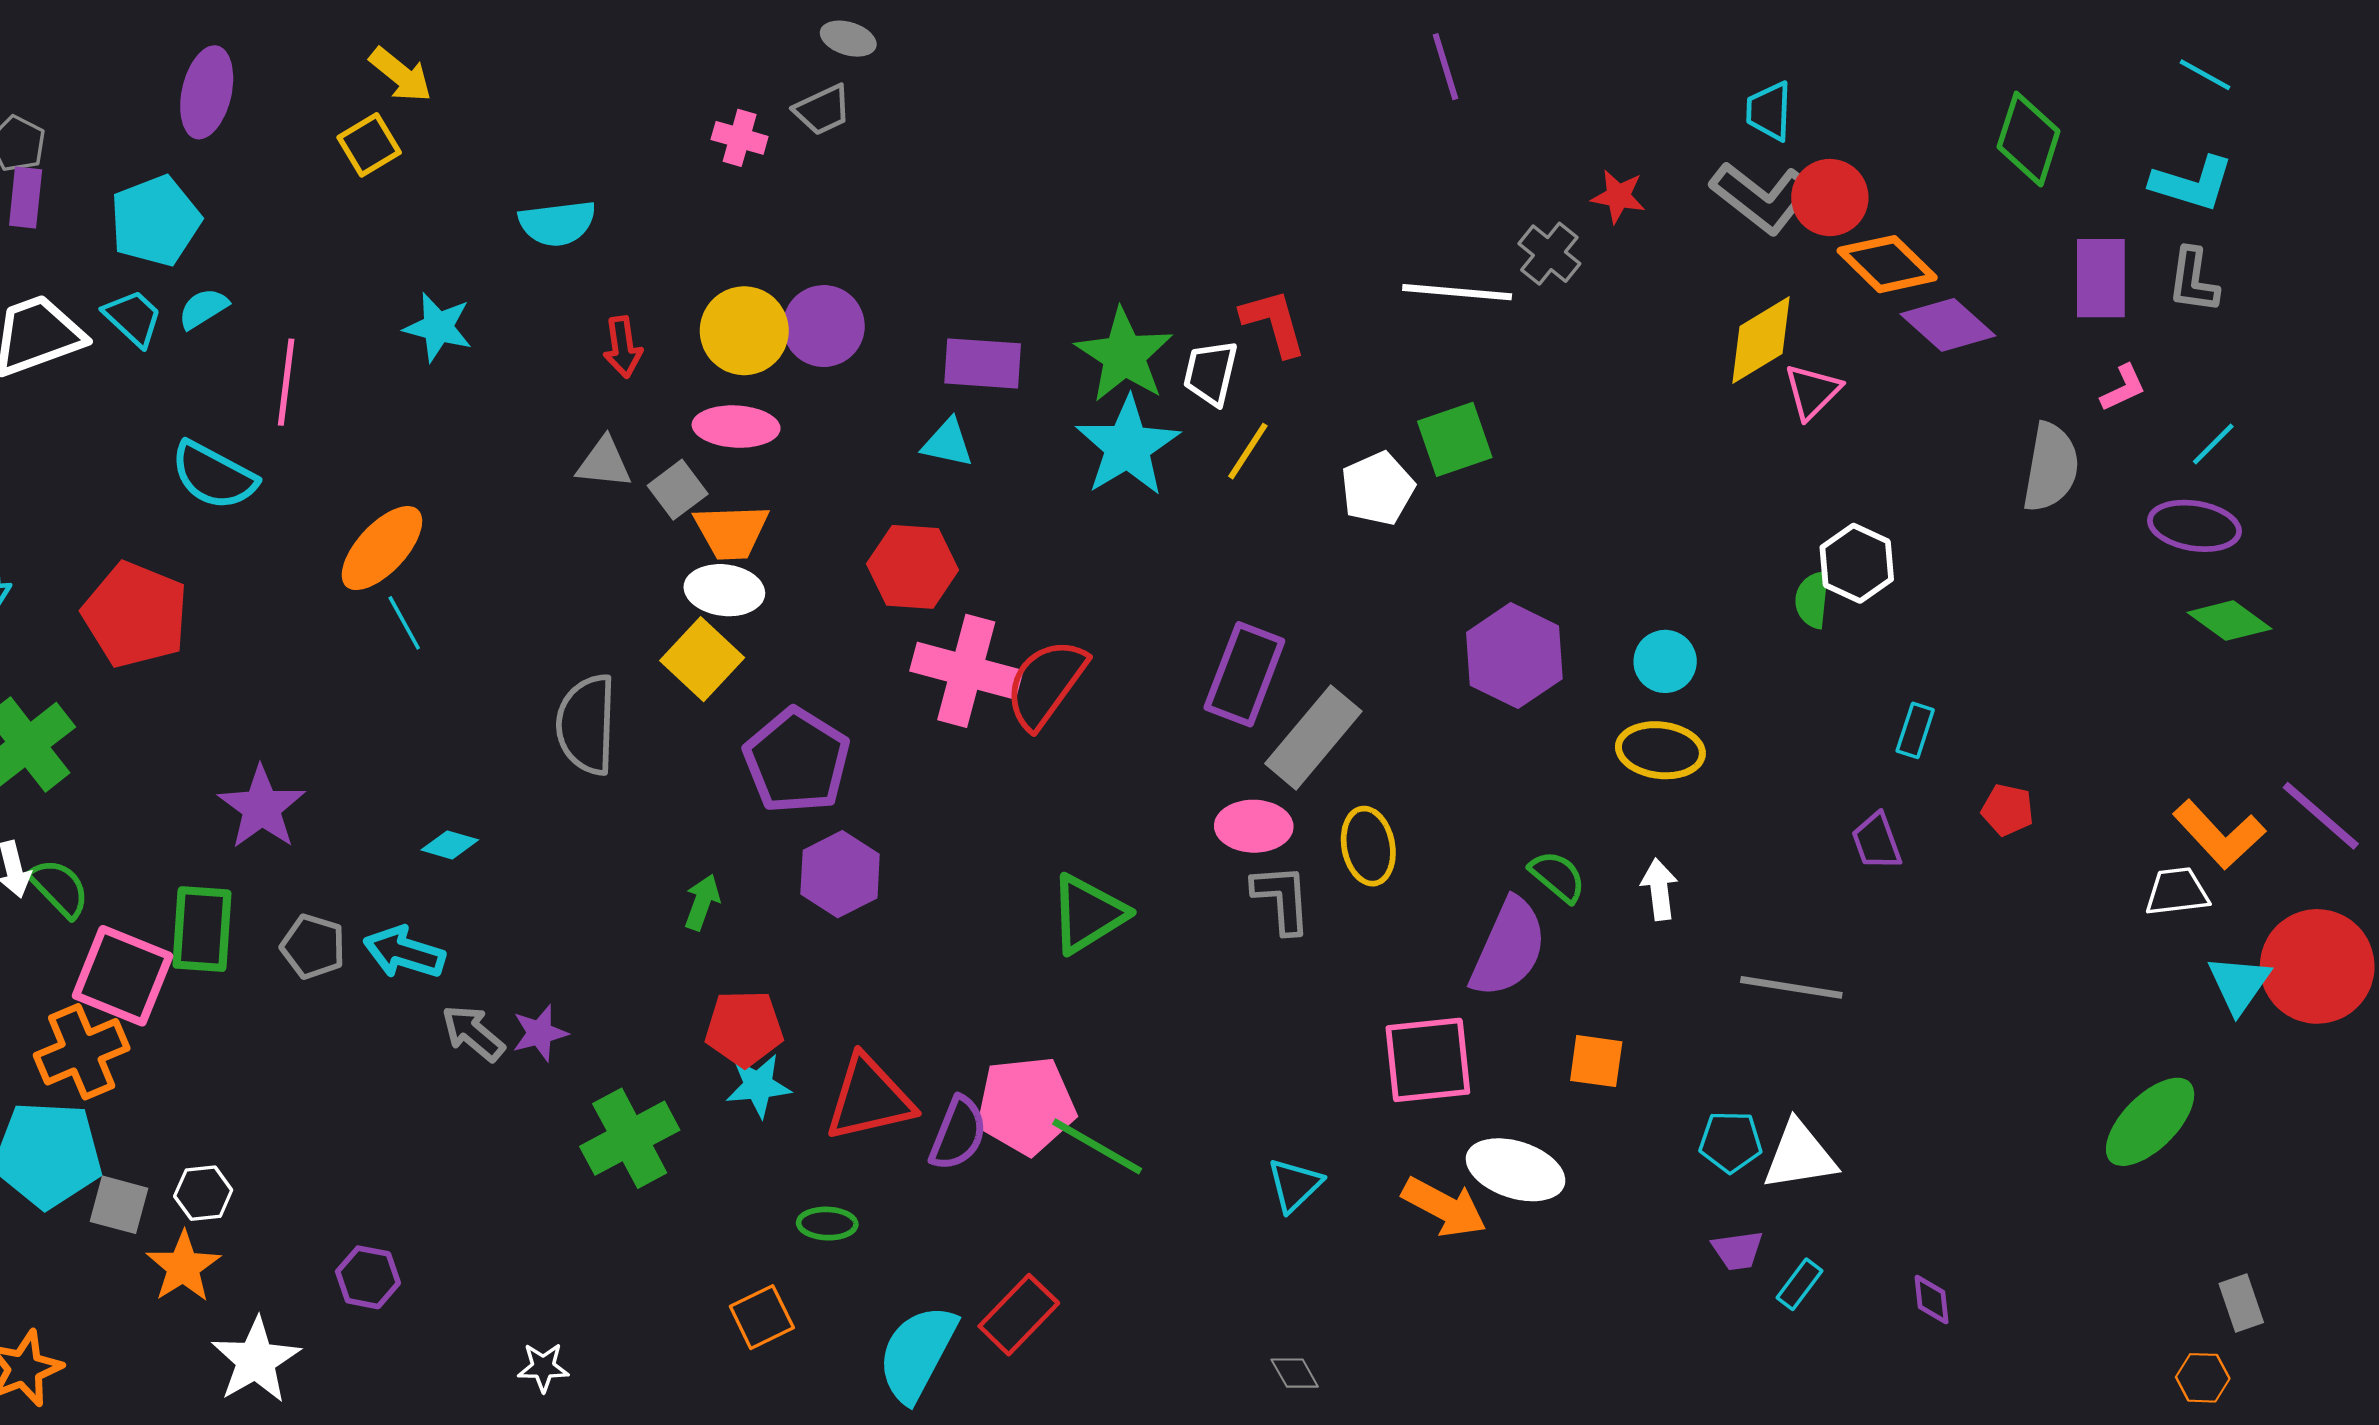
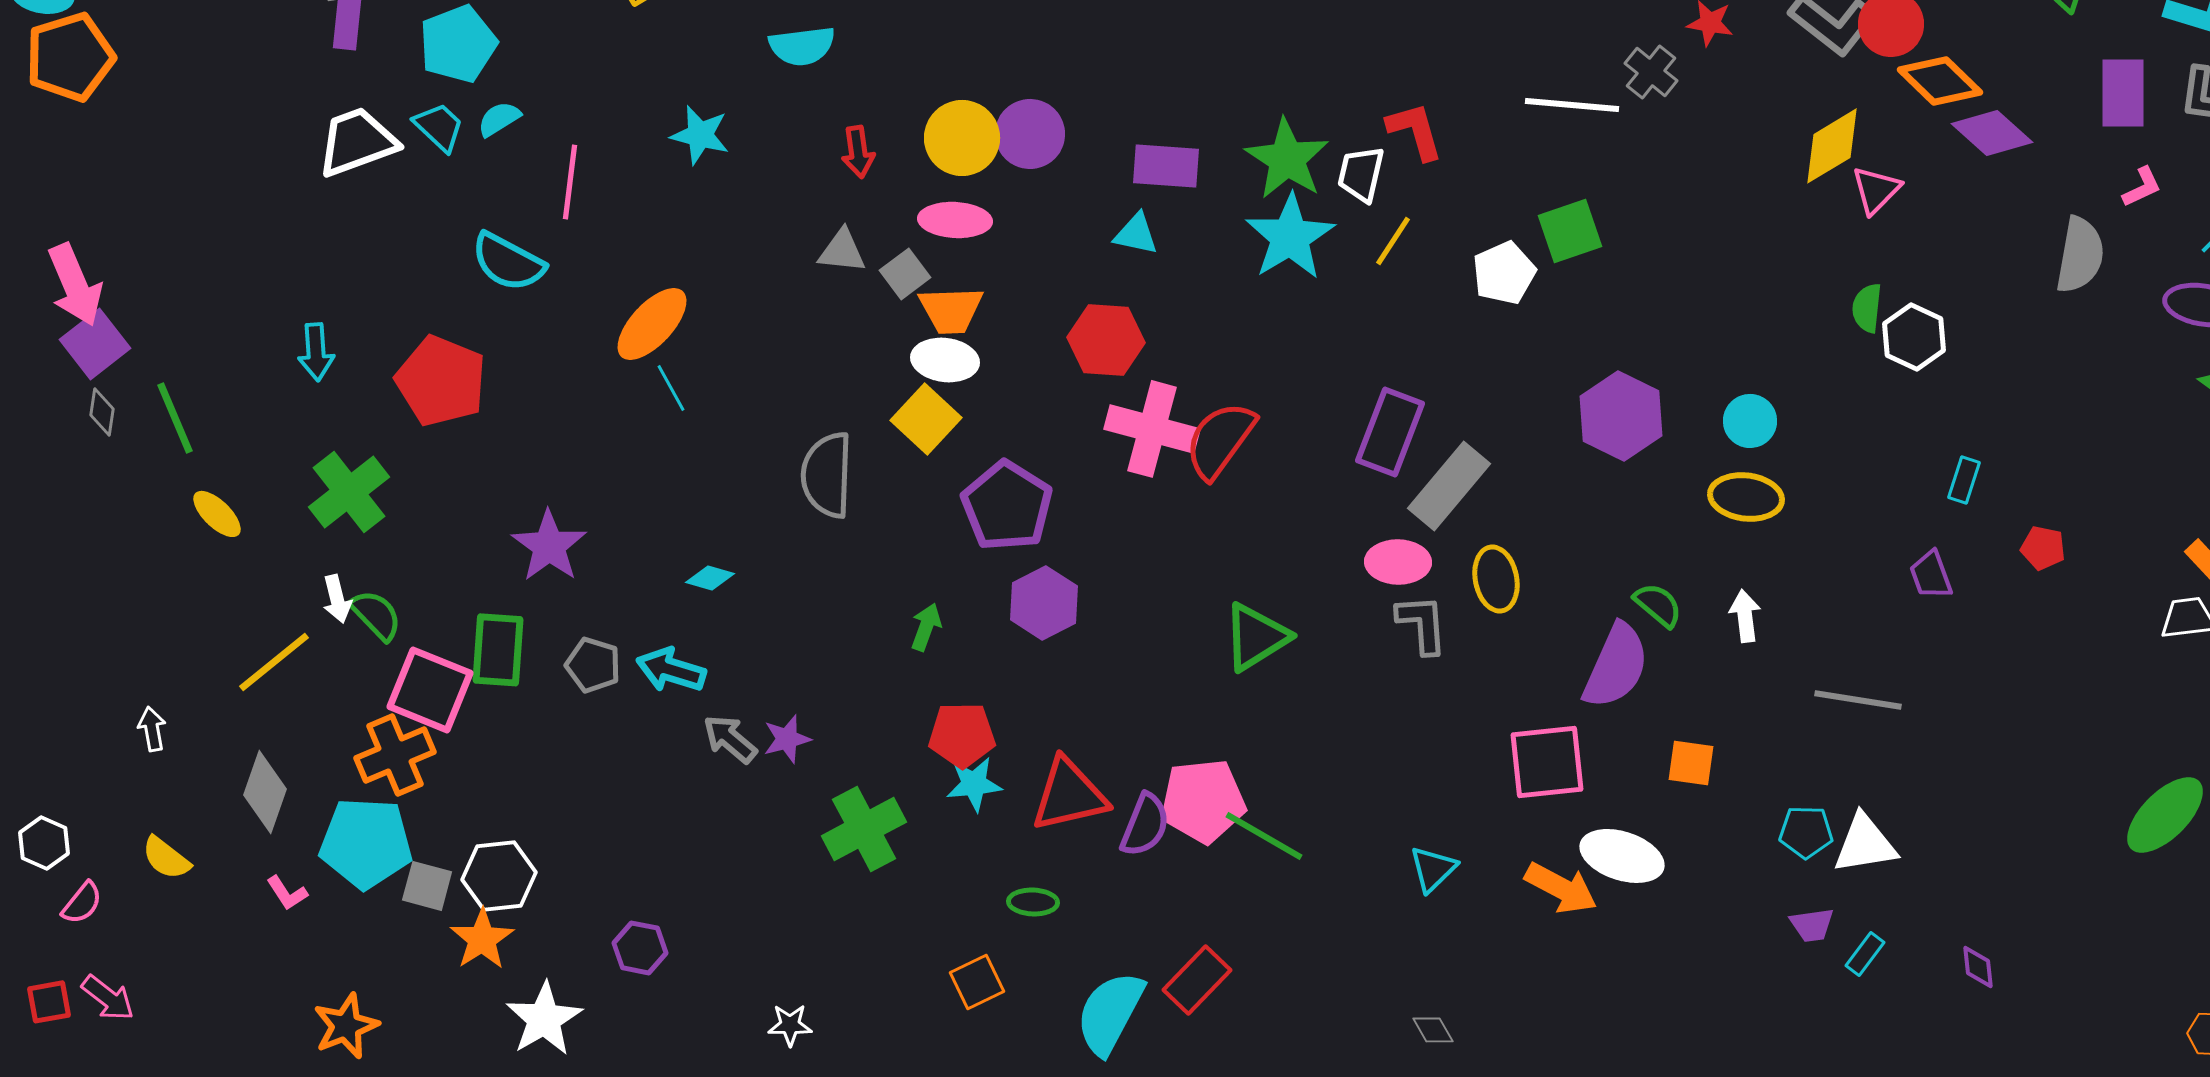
green semicircle: (1812, 599) -> (1867, 308), moved
white hexagon: (203, 1193) -> (499, 876), size x1.5

